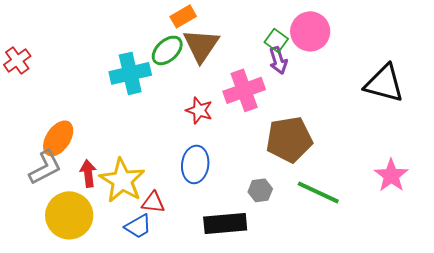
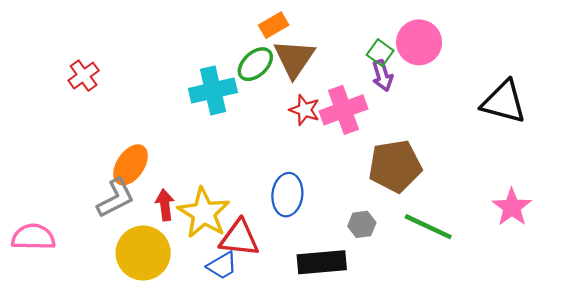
red star: (199, 110) -> (305, 110), moved
red triangle: (153, 202) -> (239, 238), size x1.5

